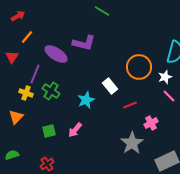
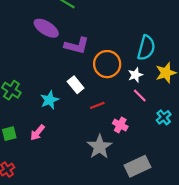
purple L-shape: (84, 43) -> (77, 46), moved
purple ellipse: (56, 54) -> (46, 28), moved
pink cross: (151, 123) -> (120, 125), turned -32

